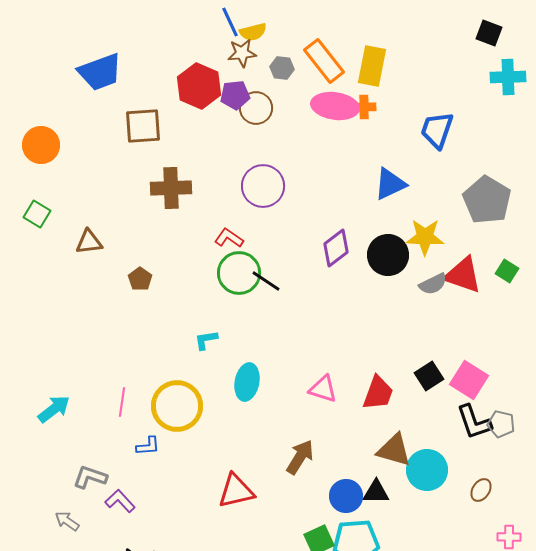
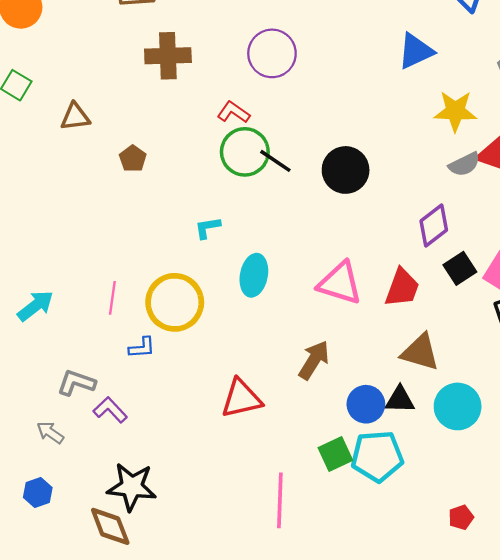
purple diamond: (336, 248) -> (434, 225), moved
black circle: (388, 255) -> (346, 170), moved
pink triangle: (323, 389) -> (340, 283), size x1.4
cyan circle: (427, 470) -> (458, 406), moved

